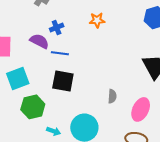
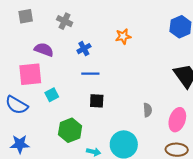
purple semicircle: (39, 41) -> (44, 50), moved
cyan square: (18, 78) -> (52, 95), moved, size x0.6
black square: (63, 81) -> (97, 101), size x0.7

